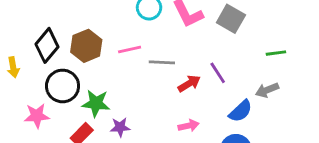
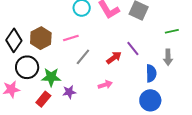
gray line: (162, 62) -> (83, 57), moved, turned -48
gray arrow: (267, 90) -> (168, 57), turned -63
blue semicircle: (241, 111) -> (151, 73), turned -42
pink arrow: (189, 126) -> (105, 85), moved

